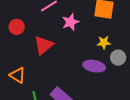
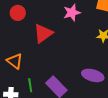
purple ellipse: (94, 66) -> (93, 75), moved

